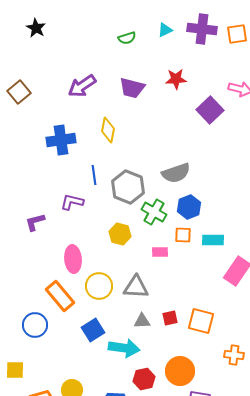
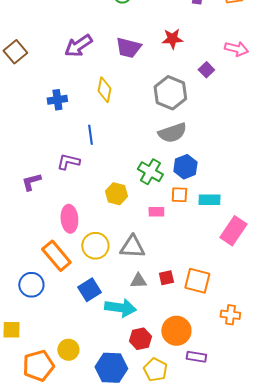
purple square: (210, 110) -> (206, 70), size x0.6
blue cross: (61, 140) -> (57, 100), size x0.7
gray hexagon: (128, 187) -> (170, 93), moved

